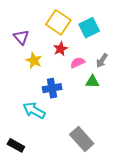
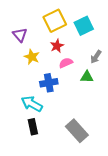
yellow square: (58, 22) -> (55, 21), turned 30
pink semicircle: (77, 63) -> (66, 63), moved
black rectangle: (16, 145) -> (33, 127), moved, turned 49

